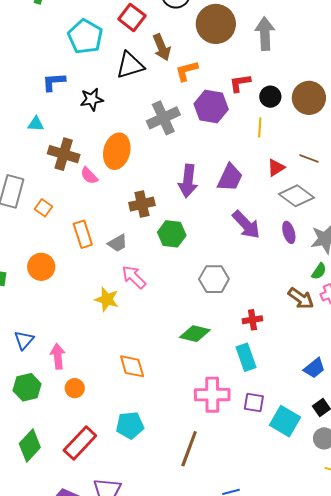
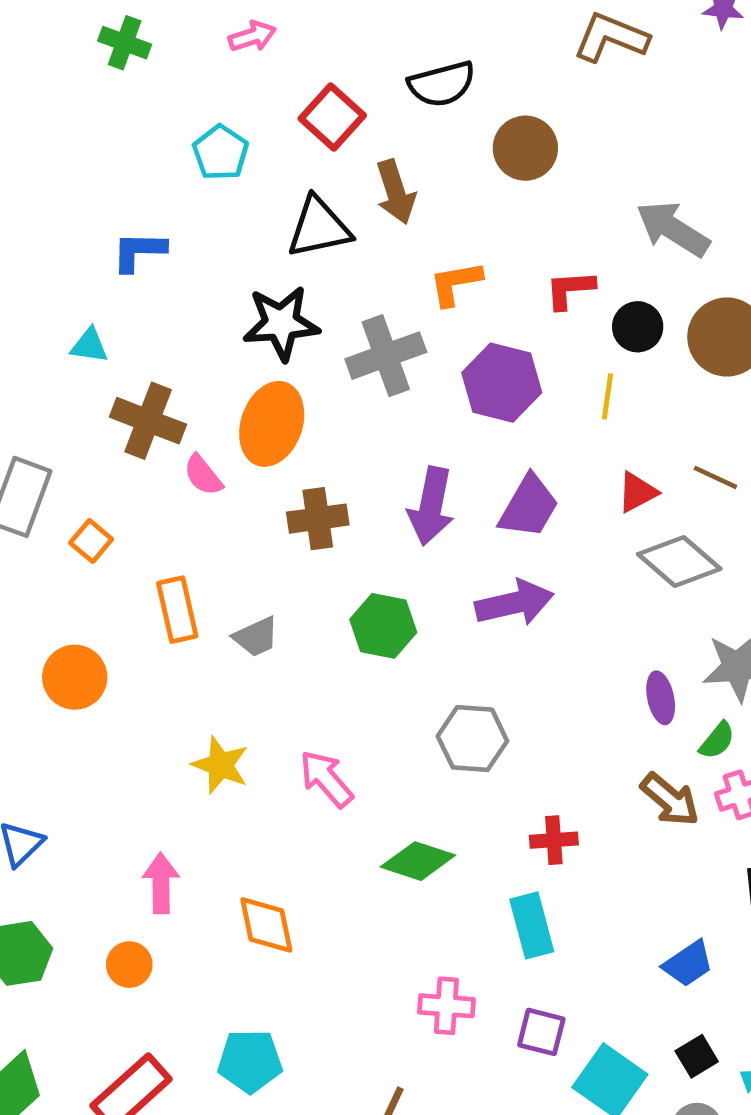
brown circle: (216, 24) -> (525, 148), size x0.7
gray arrow: (265, 34) -> (673, 229), moved, turned -60
cyan pentagon: (85, 37) -> (221, 153), size x0.7
orange L-shape: (187, 71) -> (455, 283), moved
black star: (92, 99) -> (281, 323), moved, size x1.4
purple hexagon: (211, 107) -> (502, 383), moved
brown cross: (142, 204) -> (318, 519), moved
purple arrow: (246, 225) -> (514, 603), moved, turned -64
purple ellipse: (289, 232) -> (661, 698), moved
pink arrow: (134, 277) -> (326, 779), moved
pink arrow: (58, 356) -> (161, 883), moved
pink cross: (212, 395) -> (446, 1006), size x0.7

